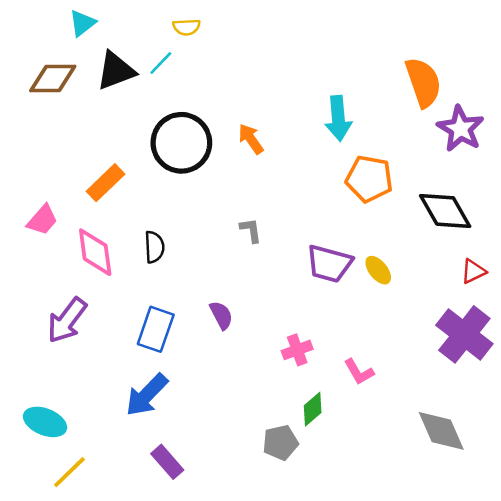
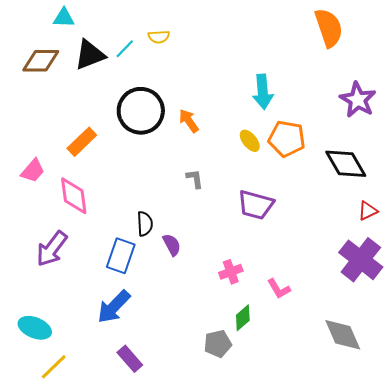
cyan triangle: (82, 23) -> (64, 18), turned 40
yellow semicircle: (187, 27) -> (159, 37), moved
orange semicircle: (423, 82) -> (329, 28), moved
orange arrow: (251, 139) -> (189, 121), moved
black semicircle: (154, 247) -> (145, 224), moved
yellow ellipse: (378, 270) -> (250, 141), moved

